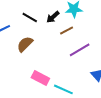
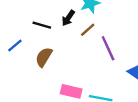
purple line: (80, 50) -> (108, 48), turned -70

